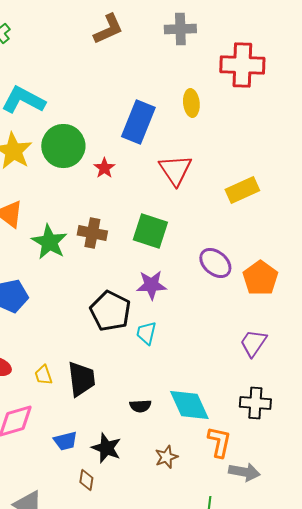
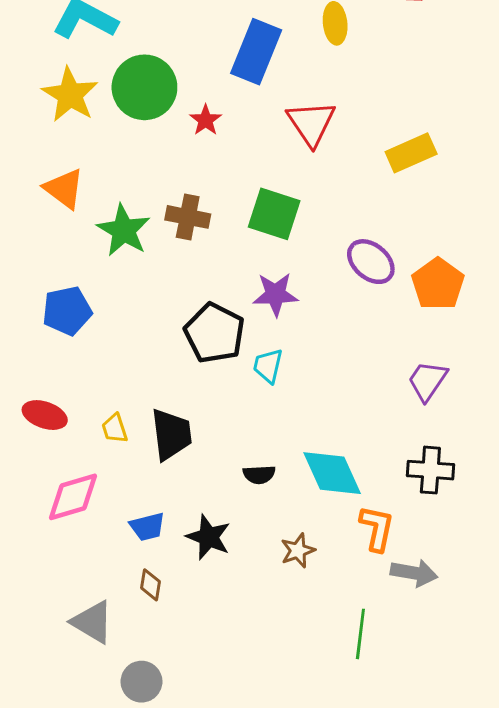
brown diamond: (86, 480) -> (150, 585), moved

